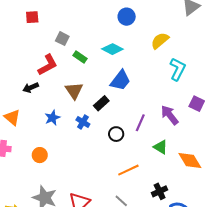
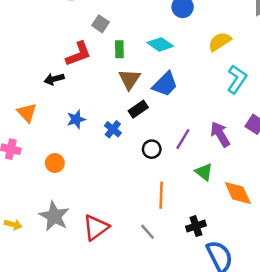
green rectangle: (80, 57) -> (119, 49), turned 48
brown triangle: (74, 91) -> (129, 79), moved
orange line: (128, 170) -> (161, 195), turned -70

